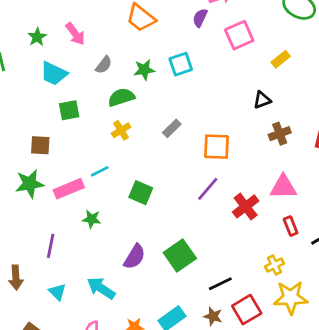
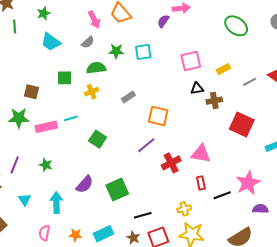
pink arrow: (75, 34) -> (94, 20), moved
pink square: (239, 35) -> (191, 61), moved
yellow rectangle: (281, 59) -> (223, 69), moved
green square: (69, 110) -> (64, 78), moved
brown cross: (280, 134) -> (214, 101), moved
green star: (92, 219) -> (46, 165), moved
purple line: (51, 246) -> (15, 165), moved
cyan arrow: (101, 288) -> (56, 203), turned 45

